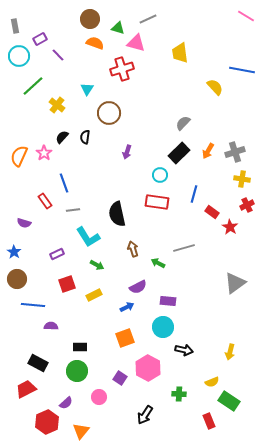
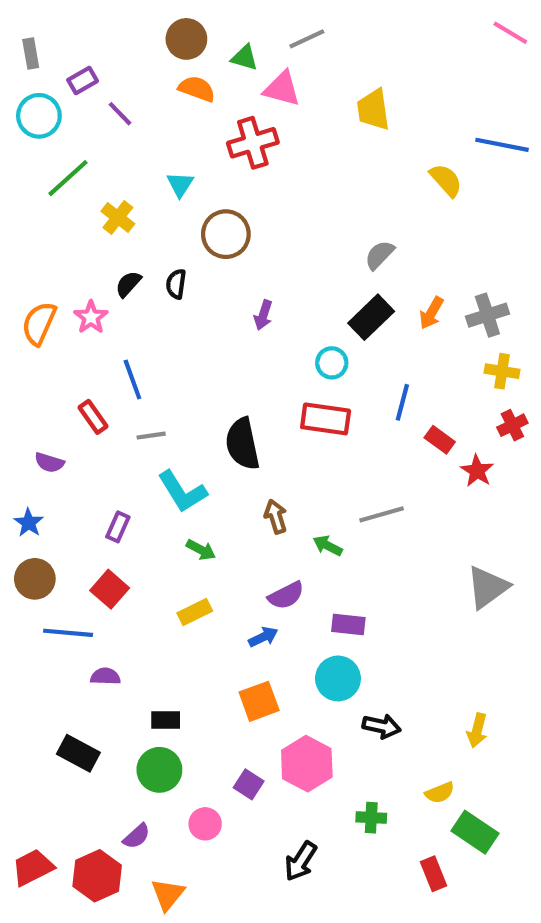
purple rectangle: (57, 254) -> (118, 527), turned -40
red square: (67, 284) -> (110, 589), moved, turned -30
red trapezoid: (26, 389) -> (33, 867), moved

